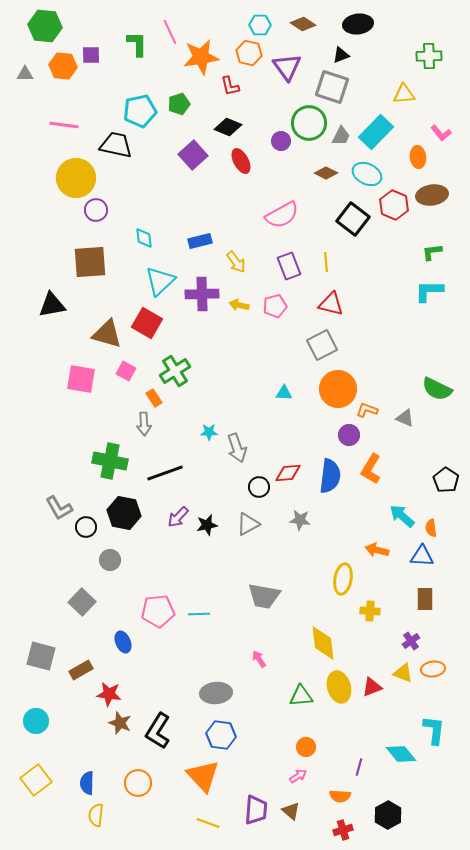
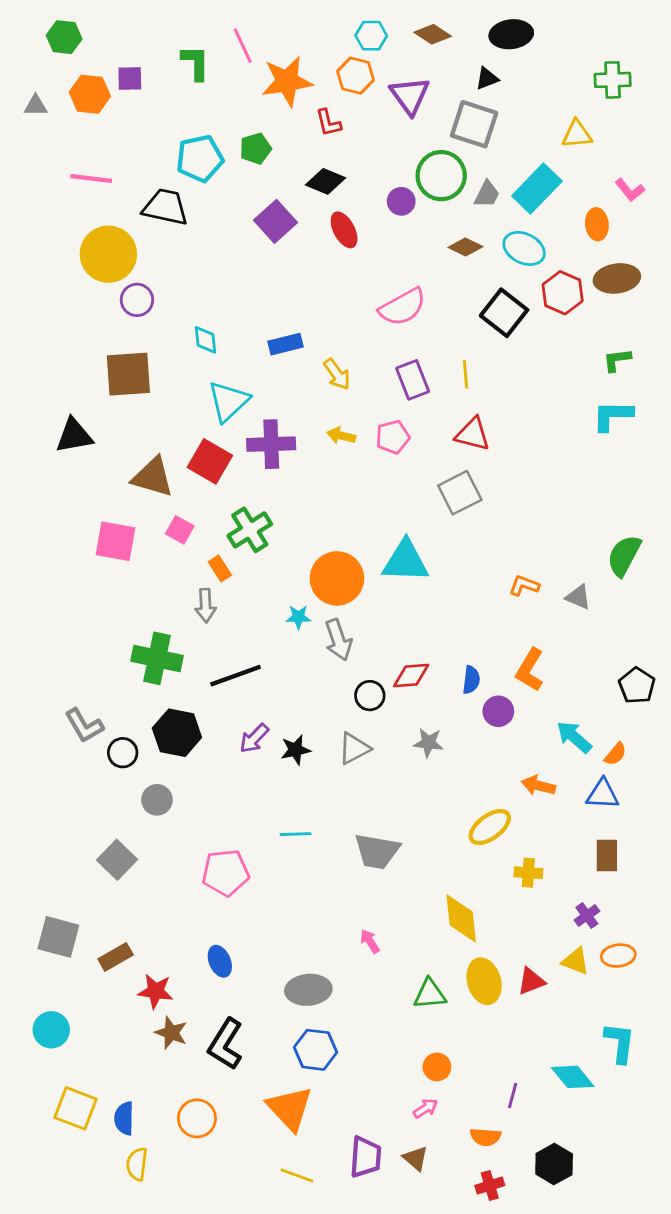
green hexagon: (45, 26) -> (64, 37), size x0.7
purple cross: (202, 294) -> (271, 444), moved
orange circle: (338, 389) -> (337, 578), moved
green semicircle: (437, 389) -> (624, 556), turned 92
cyan triangle: (284, 393) -> (405, 561), size x2.0
purple circle: (349, 435) -> (498, 711), moved
blue semicircle: (330, 476) -> (471, 680), size x0.6
orange semicircle: (431, 528) -> (615, 754), turned -132
yellow ellipse: (343, 579) -> (490, 827), turned 44
cyan line: (199, 614) -> (296, 834), moved
blue ellipse: (123, 642) -> (220, 961), moved
yellow square: (36, 780) -> (76, 1108), moved, turned -32

